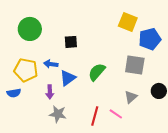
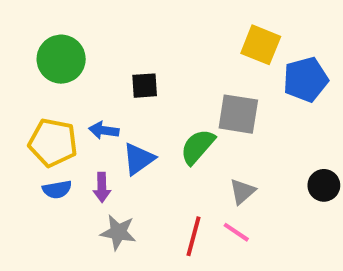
gray square: (135, 65) -> (238, 114), moved
blue semicircle: (14, 93) -> (57, 189), moved
gray triangle: (131, 97) -> (242, 191), moved

